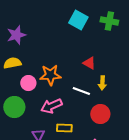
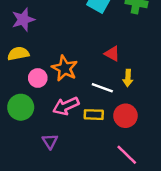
orange star: (50, 75) -> (65, 68), turned 30
yellow rectangle: (64, 128) -> (94, 115), moved

